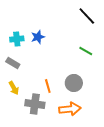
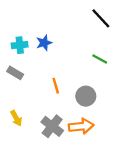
orange line: (48, 86) -> (56, 86), moved
yellow arrow: (14, 88) -> (16, 118), moved
gray cross: (35, 104) -> (52, 126), moved, turned 30

